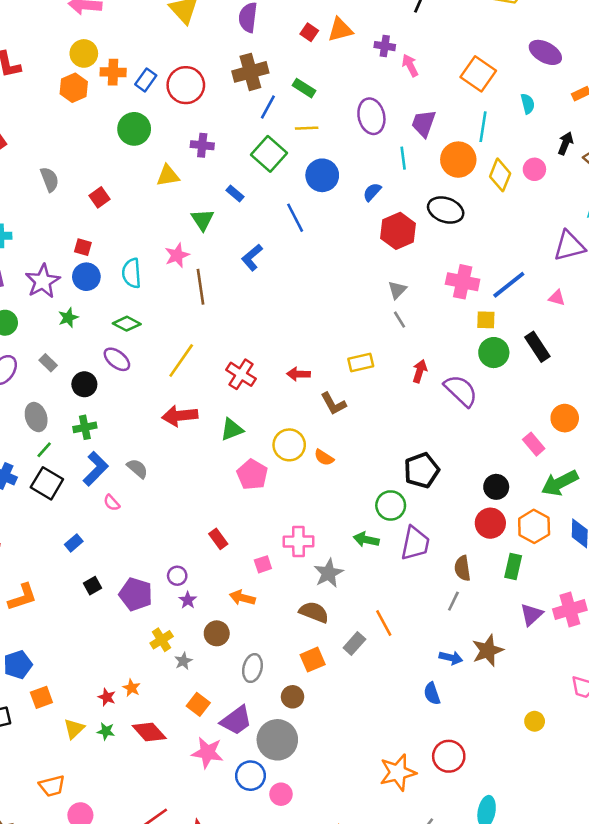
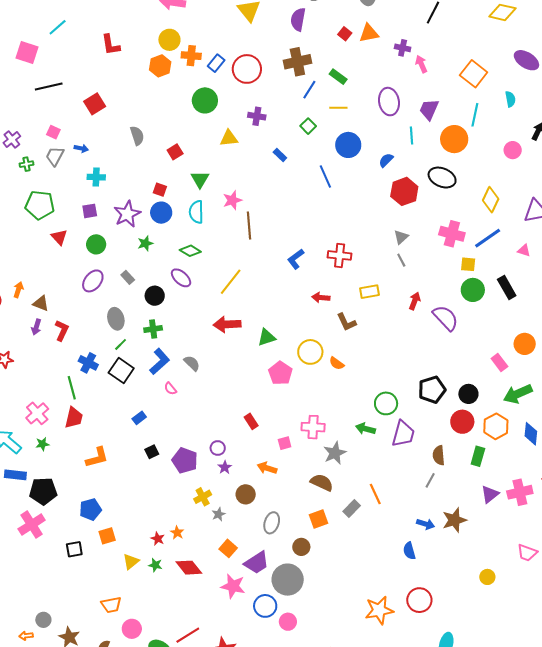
green square: (269, 154) -> (308, 126), size x0.6
yellow diamond: (500, 175) -> (491, 200), moved
green triangle: (203, 220) -> (200, 179), moved
blue L-shape: (252, 257) -> (296, 259), moved
red cross: (241, 374) -> (340, 255), moved, turned -30
black pentagon: (422, 470) -> (432, 390), moved

